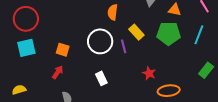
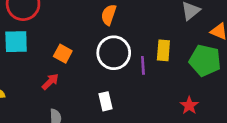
orange semicircle: (113, 12) -> (109, 15), moved
yellow rectangle: (136, 32) -> (163, 50), turned 35
red star: (149, 73) -> (189, 105), moved

